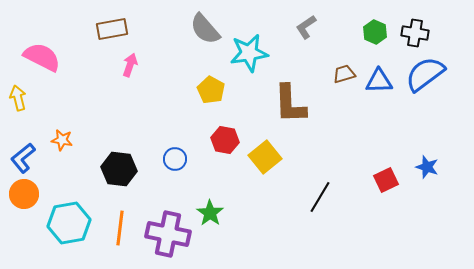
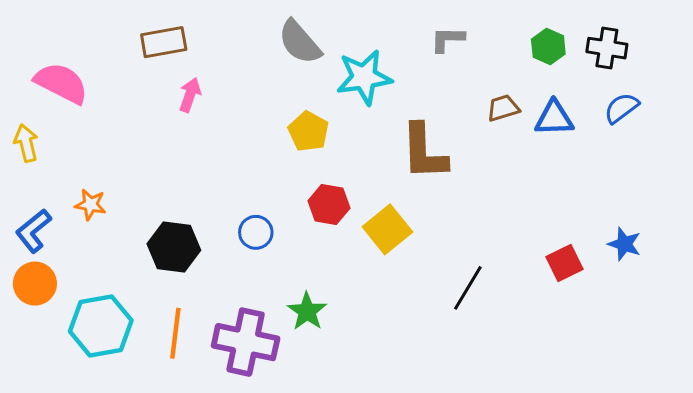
gray L-shape: (306, 27) -> (447, 39), turned 35
blue semicircle: (425, 74) -> (622, 108), size x0.6

